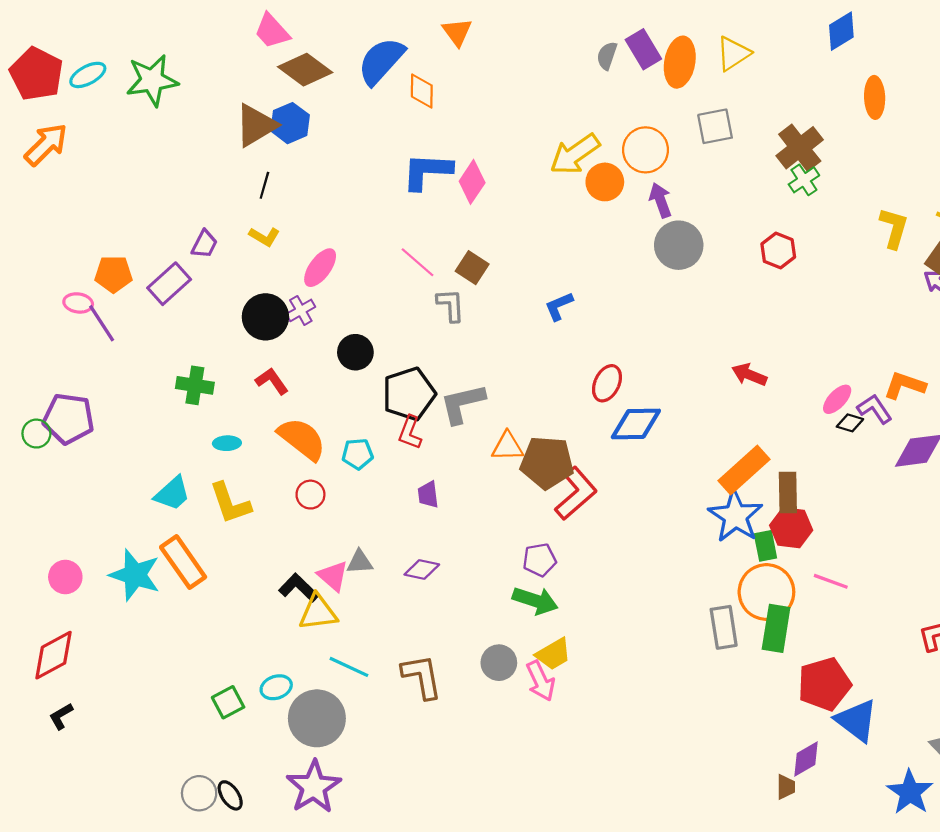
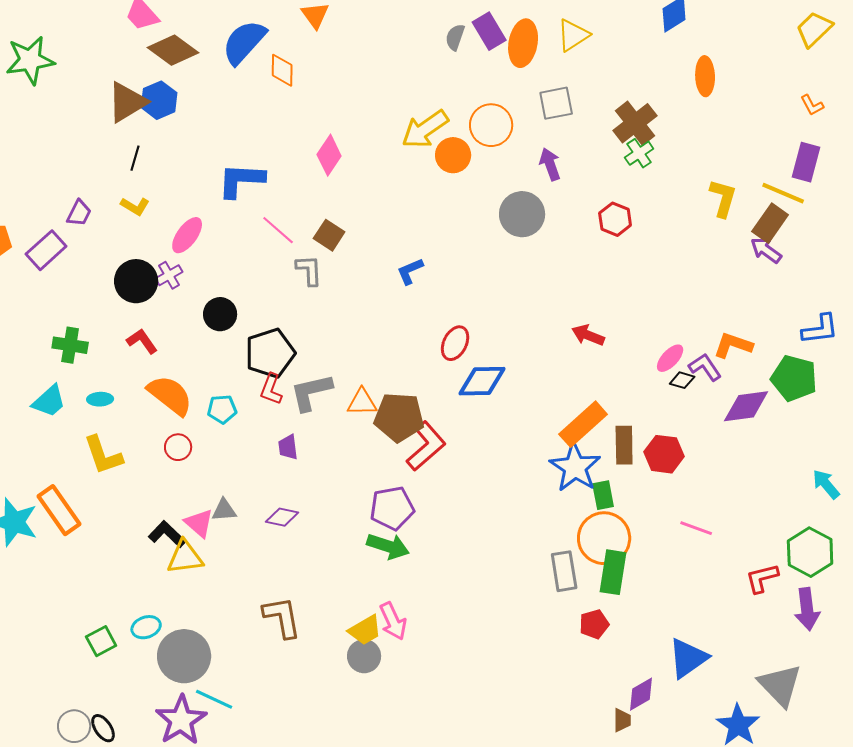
blue L-shape: (427, 171) -> (241, 180), moved
purple arrow: (660, 200) -> (550, 164), moved
gray L-shape: (462, 404) -> (311, 392), moved
cyan trapezoid: (172, 494) -> (49, 401), moved
red hexagon: (791, 528) -> (664, 454), moved
purple pentagon: (540, 560) -> (392, 508), size x1.4
pink line: (831, 581) -> (696, 528), moved
yellow trapezoid: (553, 654) -> (365, 630), moved
gray circle: (499, 663) -> (364, 656), moved
cyan line: (349, 667) -> (214, 699), moved
red pentagon: (824, 684) -> (594, 624), moved, size x0.6
blue triangle: (856, 720) -> (688, 658), turned 48

